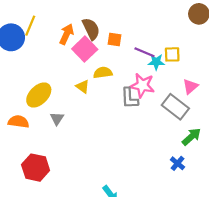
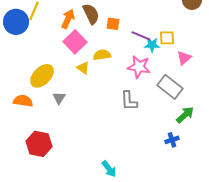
pink square: (85, 49) -> (75, 42), moved
pink triangle: (190, 86) -> (184, 58), moved
gray L-shape: (129, 98) -> (129, 101), moved
blue cross: (178, 163) -> (172, 140), turned 32

